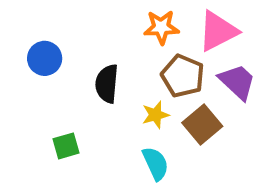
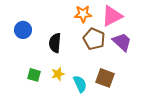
yellow star: (156, 115) -> (58, 74), moved
brown square: (202, 125) -> (105, 78), moved, turned -30
green square: (66, 146) -> (34, 75), turned 32

